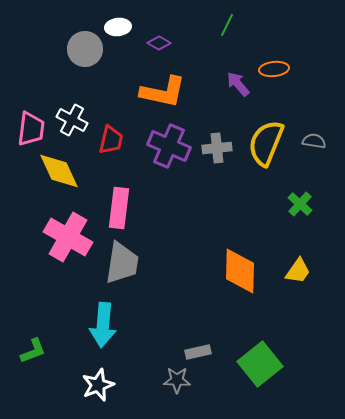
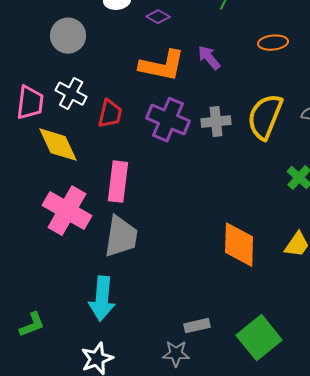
gray circle: (85, 49) -> (68, 36), moved
purple arrow: (238, 84) -> (209, 58), moved

